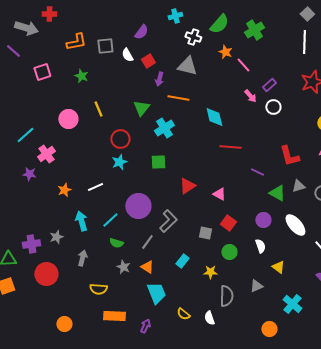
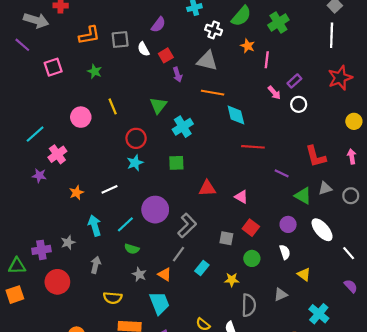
pink line: (243, 65) -> (267, 60), turned 49
purple arrow: (159, 79) -> (177, 75), turned -32
orange line: (178, 98) -> (213, 93), moved
red triangle: (187, 186) -> (207, 188), turned 30
gray line: (147, 242) -> (179, 254), moved
cyan trapezoid: (156, 293) -> (159, 303), moved

